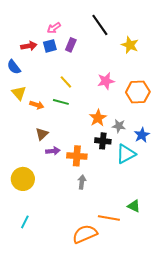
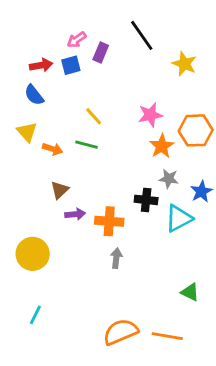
purple rectangle: (71, 45) -> (101, 52), moved
blue semicircle: (14, 67) -> (34, 95), moved
orange star: (98, 118) -> (162, 146), moved
orange line: (109, 218) -> (167, 336), moved

